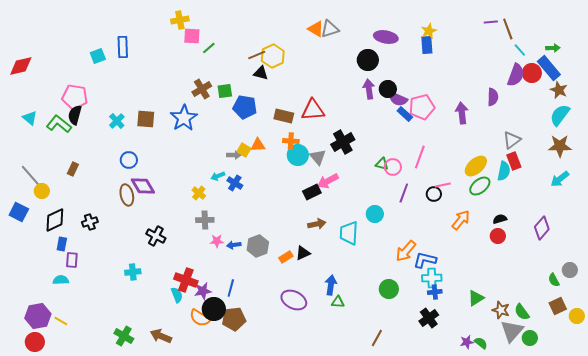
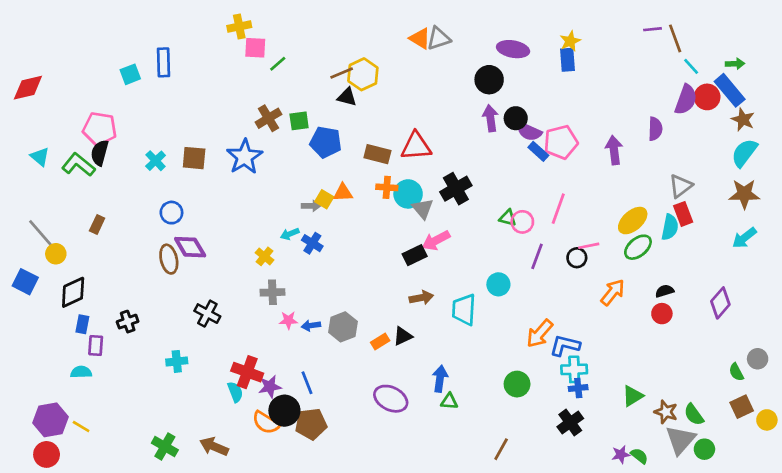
cyan circle: (298, 155) -> (408, 194), moved
black cross: (90, 222) -> (128, 322), moved
blue line: (231, 288) -> (307, 383), turned -36

